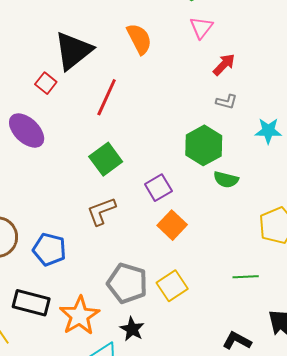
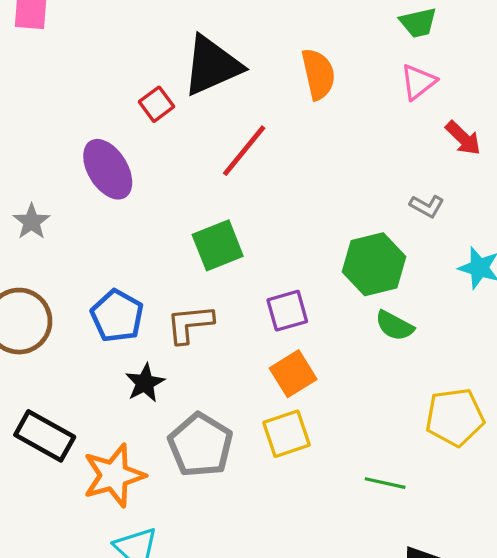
red arrow: (224, 65) -> (463, 138), moved, turned 75
blue pentagon: (49, 249) -> (117, 316), moved
yellow square: (172, 286) -> (287, 434), moved
black star: (132, 329) -> (145, 383), moved

